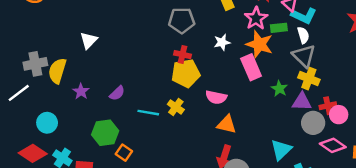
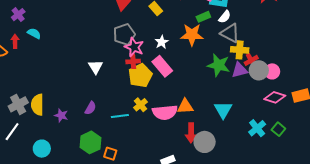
pink star: (256, 18) -> (134, 47), moved
white semicircle: (303, 35) -> (225, 17), turned 72
white triangle: (89, 40) -> (96, 67), moved
pink rectangle: (251, 67) -> (162, 66), moved
green star: (279, 89) -> (219, 65), size x1.6
pink semicircle: (216, 97) -> (165, 112), moved, size x1.4
red cross: (328, 106) -> (251, 60), moved
yellow cross: (176, 107) -> (141, 105), turned 32
gray circle: (313, 123) -> (259, 70), moved
cyan triangle: (281, 150) -> (223, 110), moved

